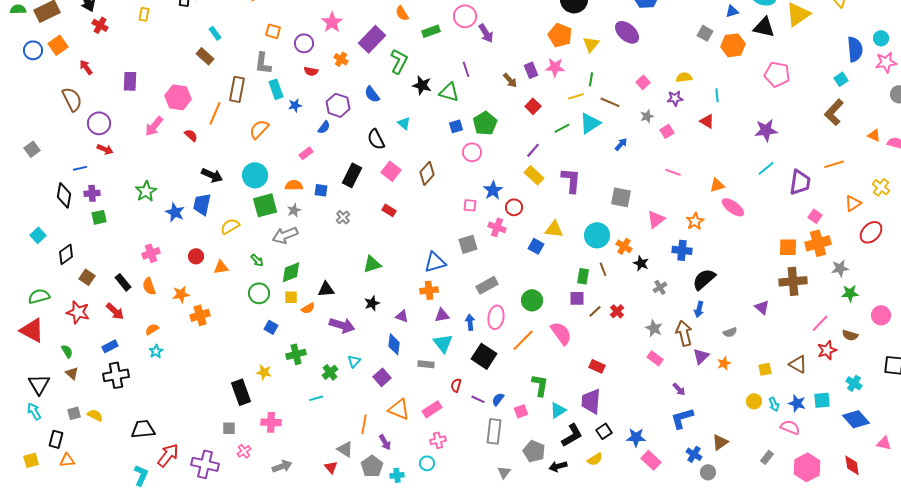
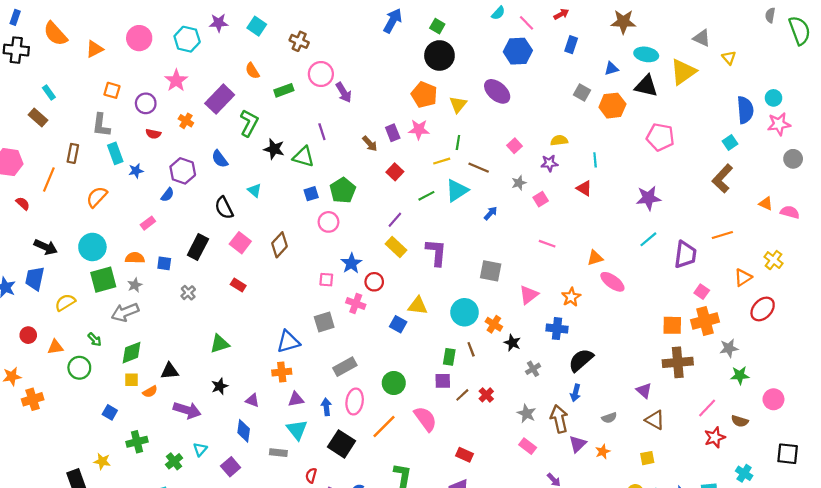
brown rectangle: (237, 89) -> (73, 153), size x0.7
green circle: (259, 293) -> (79, 368), moved
brown triangle: (798, 364) -> (655, 420), moved

